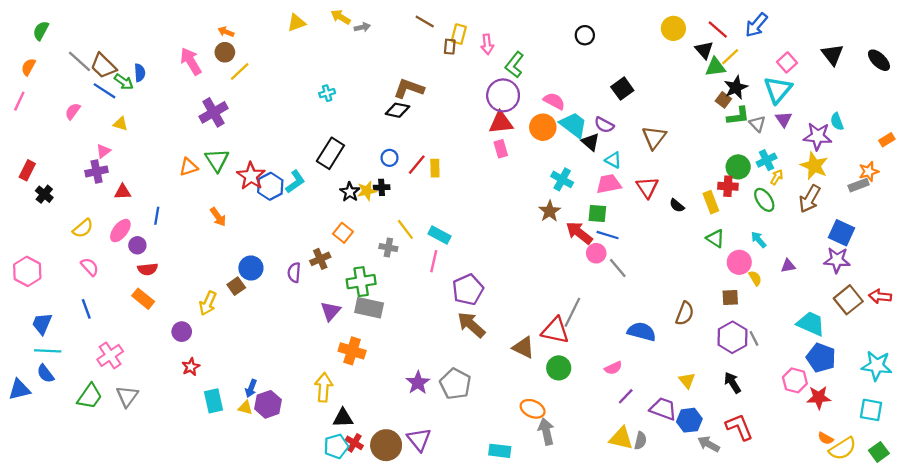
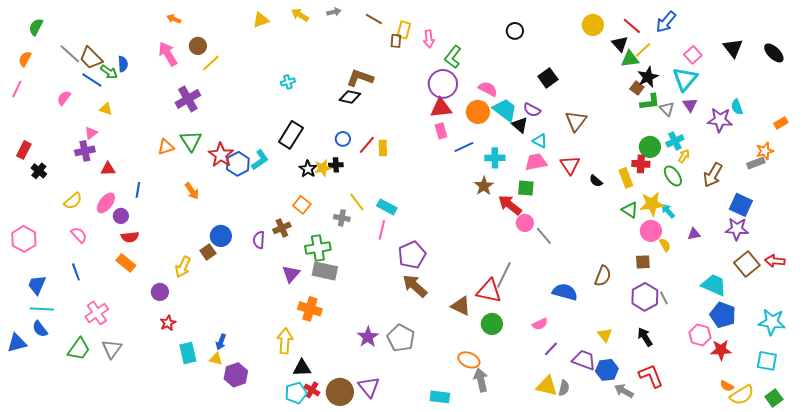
gray arrow: (362, 27) -> (334, 12), moved
orange arrow: (226, 32) -> (174, 19), moved
yellow star: (814, 166) -> (652, 204), moved, turned -30
cyan cross: (562, 179) -> (495, 158), turned -30
blue line: (608, 235) -> (464, 147), moved, turned -42
purple hexagon: (268, 404) -> (236, 375), moved

